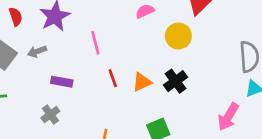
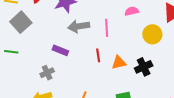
pink line: (95, 43) -> (107, 28), moved
gray arrow: (37, 51) -> (79, 26), moved, size x1.5

